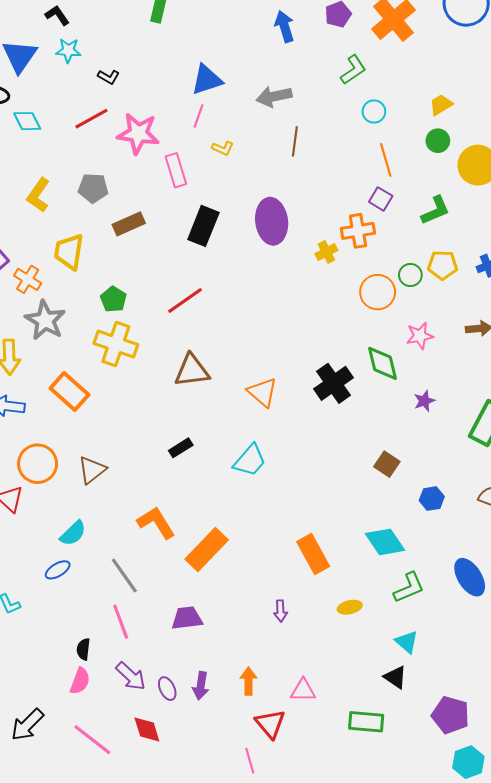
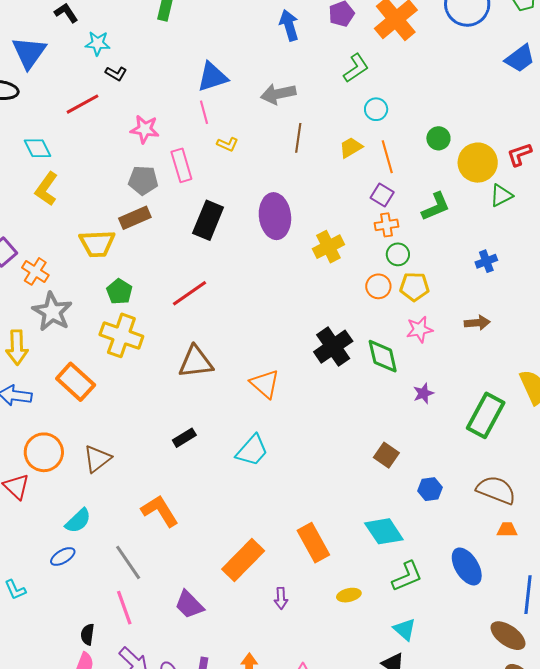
cyan star: (68, 50) -> (98, 43), moved
yellow trapezoid: (441, 105) -> (351, 147), moved
pink line: (199, 116) -> (204, 112), turned -35
red line: (91, 119) -> (82, 104), moved
cyan diamond: (27, 121) -> (38, 148), moved
pink star: (138, 133) -> (145, 129), size x0.7
gray pentagon: (93, 188) -> (143, 180), moved
orange cross: (358, 231) -> (387, 225), moved, size x0.7
yellow trapezoid: (69, 252) -> (97, 244), moved, turned -102
yellow cross: (326, 252) -> (328, 247), size x1.4
yellow pentagon: (443, 265) -> (414, 287), moved
green circle: (410, 275) -> (398, 254), moved
orange circle: (378, 292) -> (378, 286), size x0.7
black cross: (334, 383) -> (333, 347), moved
orange rectangle: (207, 550) -> (243, 560), moved
purple trapezoid: (187, 618) -> (189, 605), turned -128

